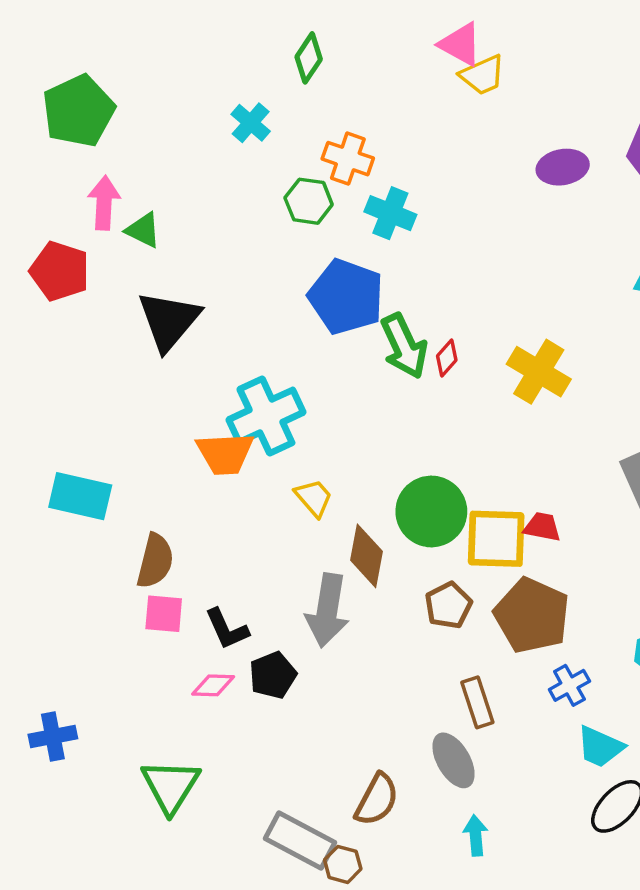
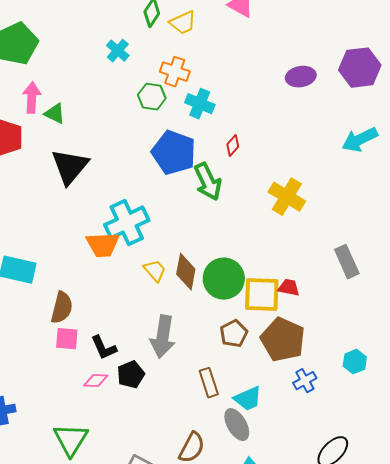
yellow trapezoid: (482, 75) -> (183, 23), moved
red diamond: (447, 358) -> (233, 146), moved
brown diamond: (367, 556) -> (186, 272), moved
brown rectangle: (477, 702) -> (209, 383), moved
cyan trapezoid: (600, 747) -> (248, 399), moved, turned -48

